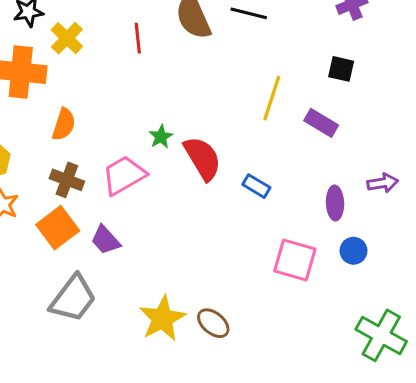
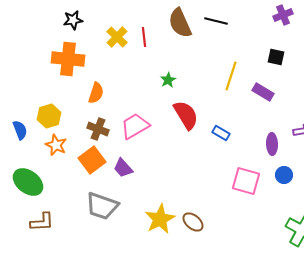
yellow cross: (67, 38) -> (117, 37), moved
green star: (161, 137) -> (168, 80), moved
gray trapezoid: (73, 299) -> (102, 206), turned 72

